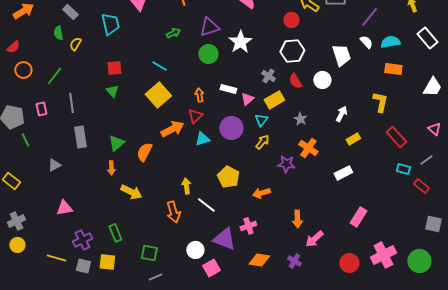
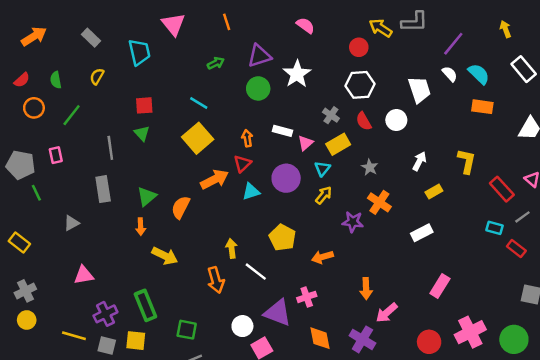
green semicircle: (58, 33) -> (56, 80), moved
cyan semicircle: (390, 42) -> (479, 74), turned 54
yellow L-shape: (380, 102) -> (467, 161), moved
gray line: (71, 103) -> (110, 148), moved
red rectangle: (396, 137) -> (502, 189), moved
green rectangle: (115, 233) -> (145, 305), size x1.4
orange diamond: (259, 260) -> (320, 338), turned 70
purple cross: (294, 261) -> (362, 339), size x1.5

